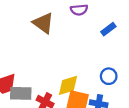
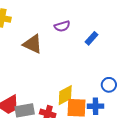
blue circle: (109, 76) -> (109, 85), moved

